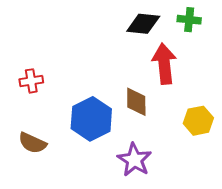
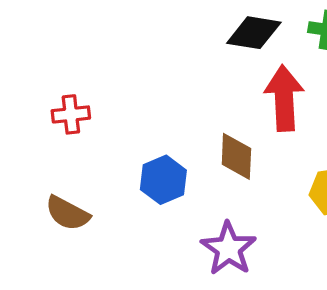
blue hexagon: (91, 119) -> (163, 180), size x0.7

